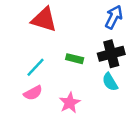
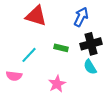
blue arrow: (114, 17) -> (81, 17), moved
pink semicircle: (33, 93) -> (14, 76), moved, turned 35

